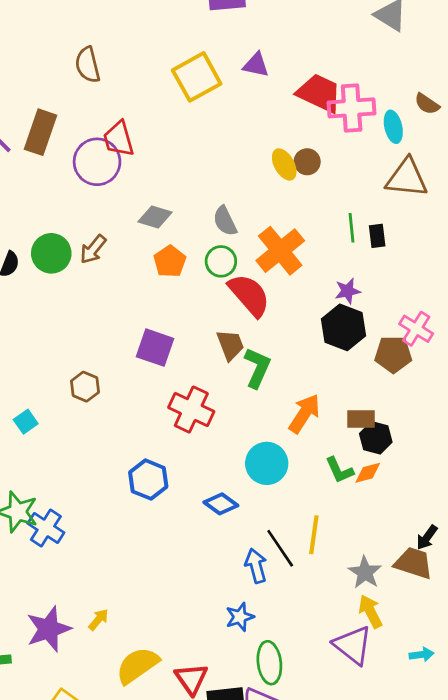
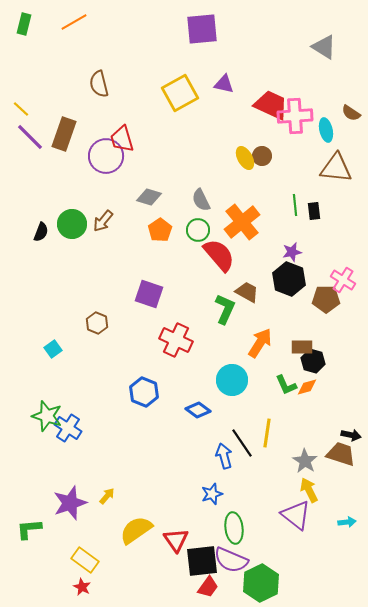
brown trapezoid: (230, 345) -> (247, 292), moved, turned -40
black arrow: (427, 537) -> (351, 435), turned -114

